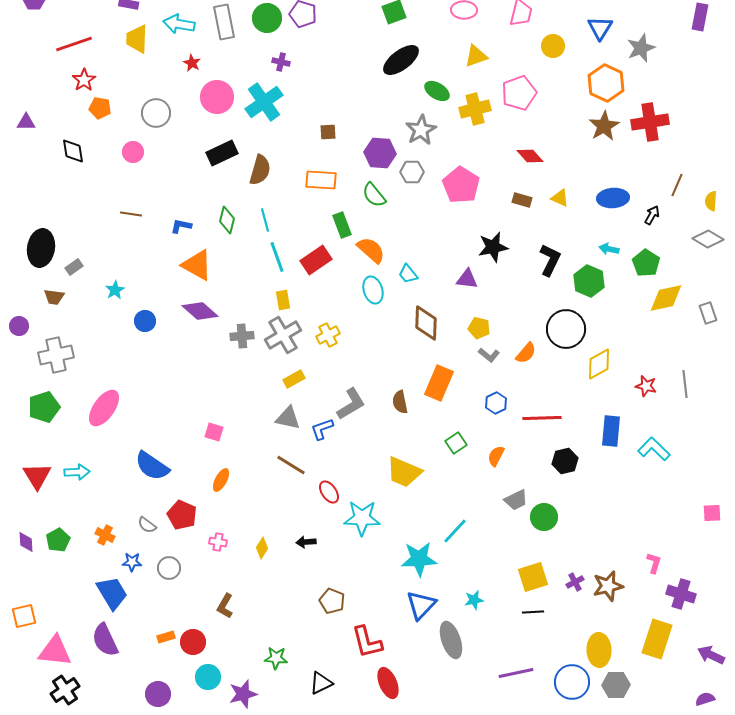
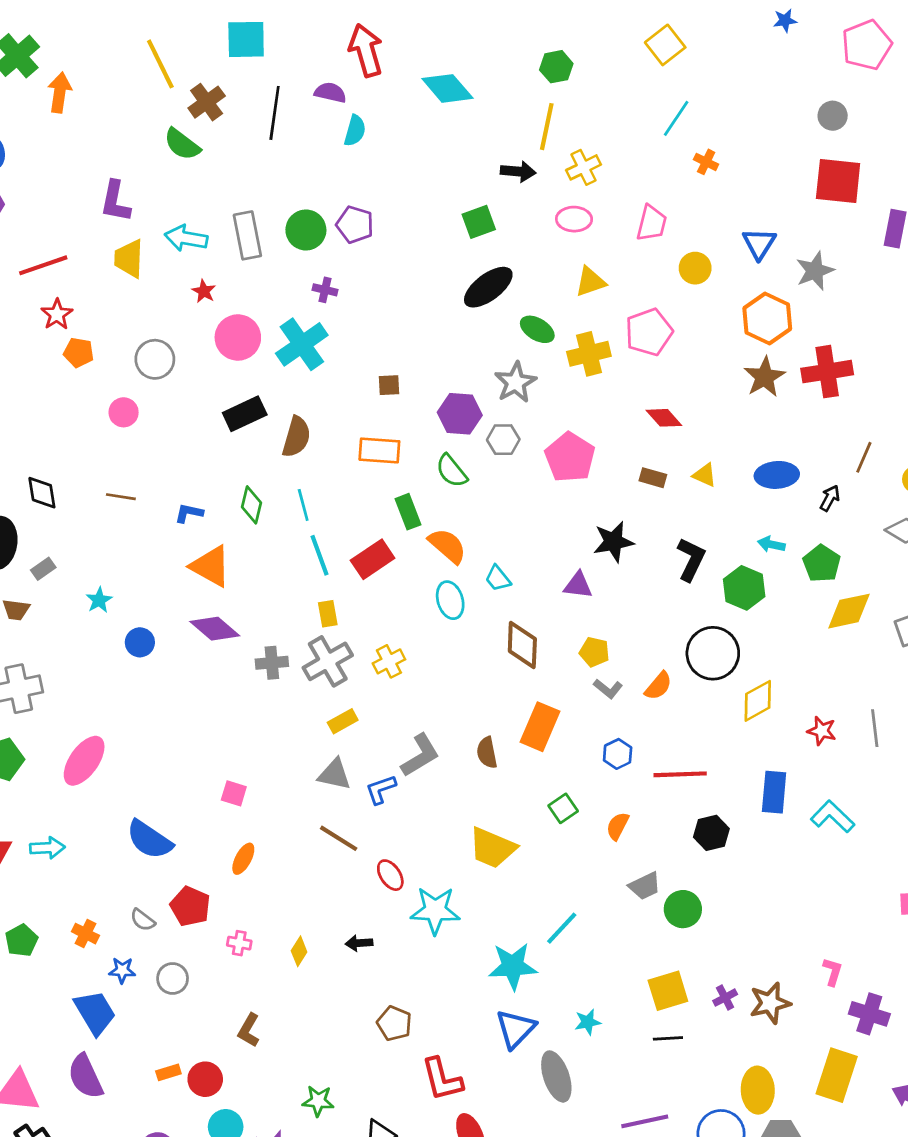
black diamond: (73, 151) -> (42, 493), moved

